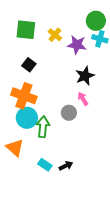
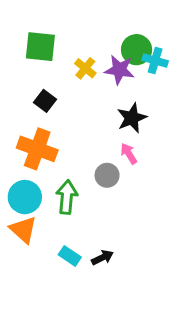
green circle: (96, 21) -> (137, 50), moved
yellow cross: (55, 35) -> (85, 68), moved
cyan circle: (27, 118) -> (25, 197), moved

